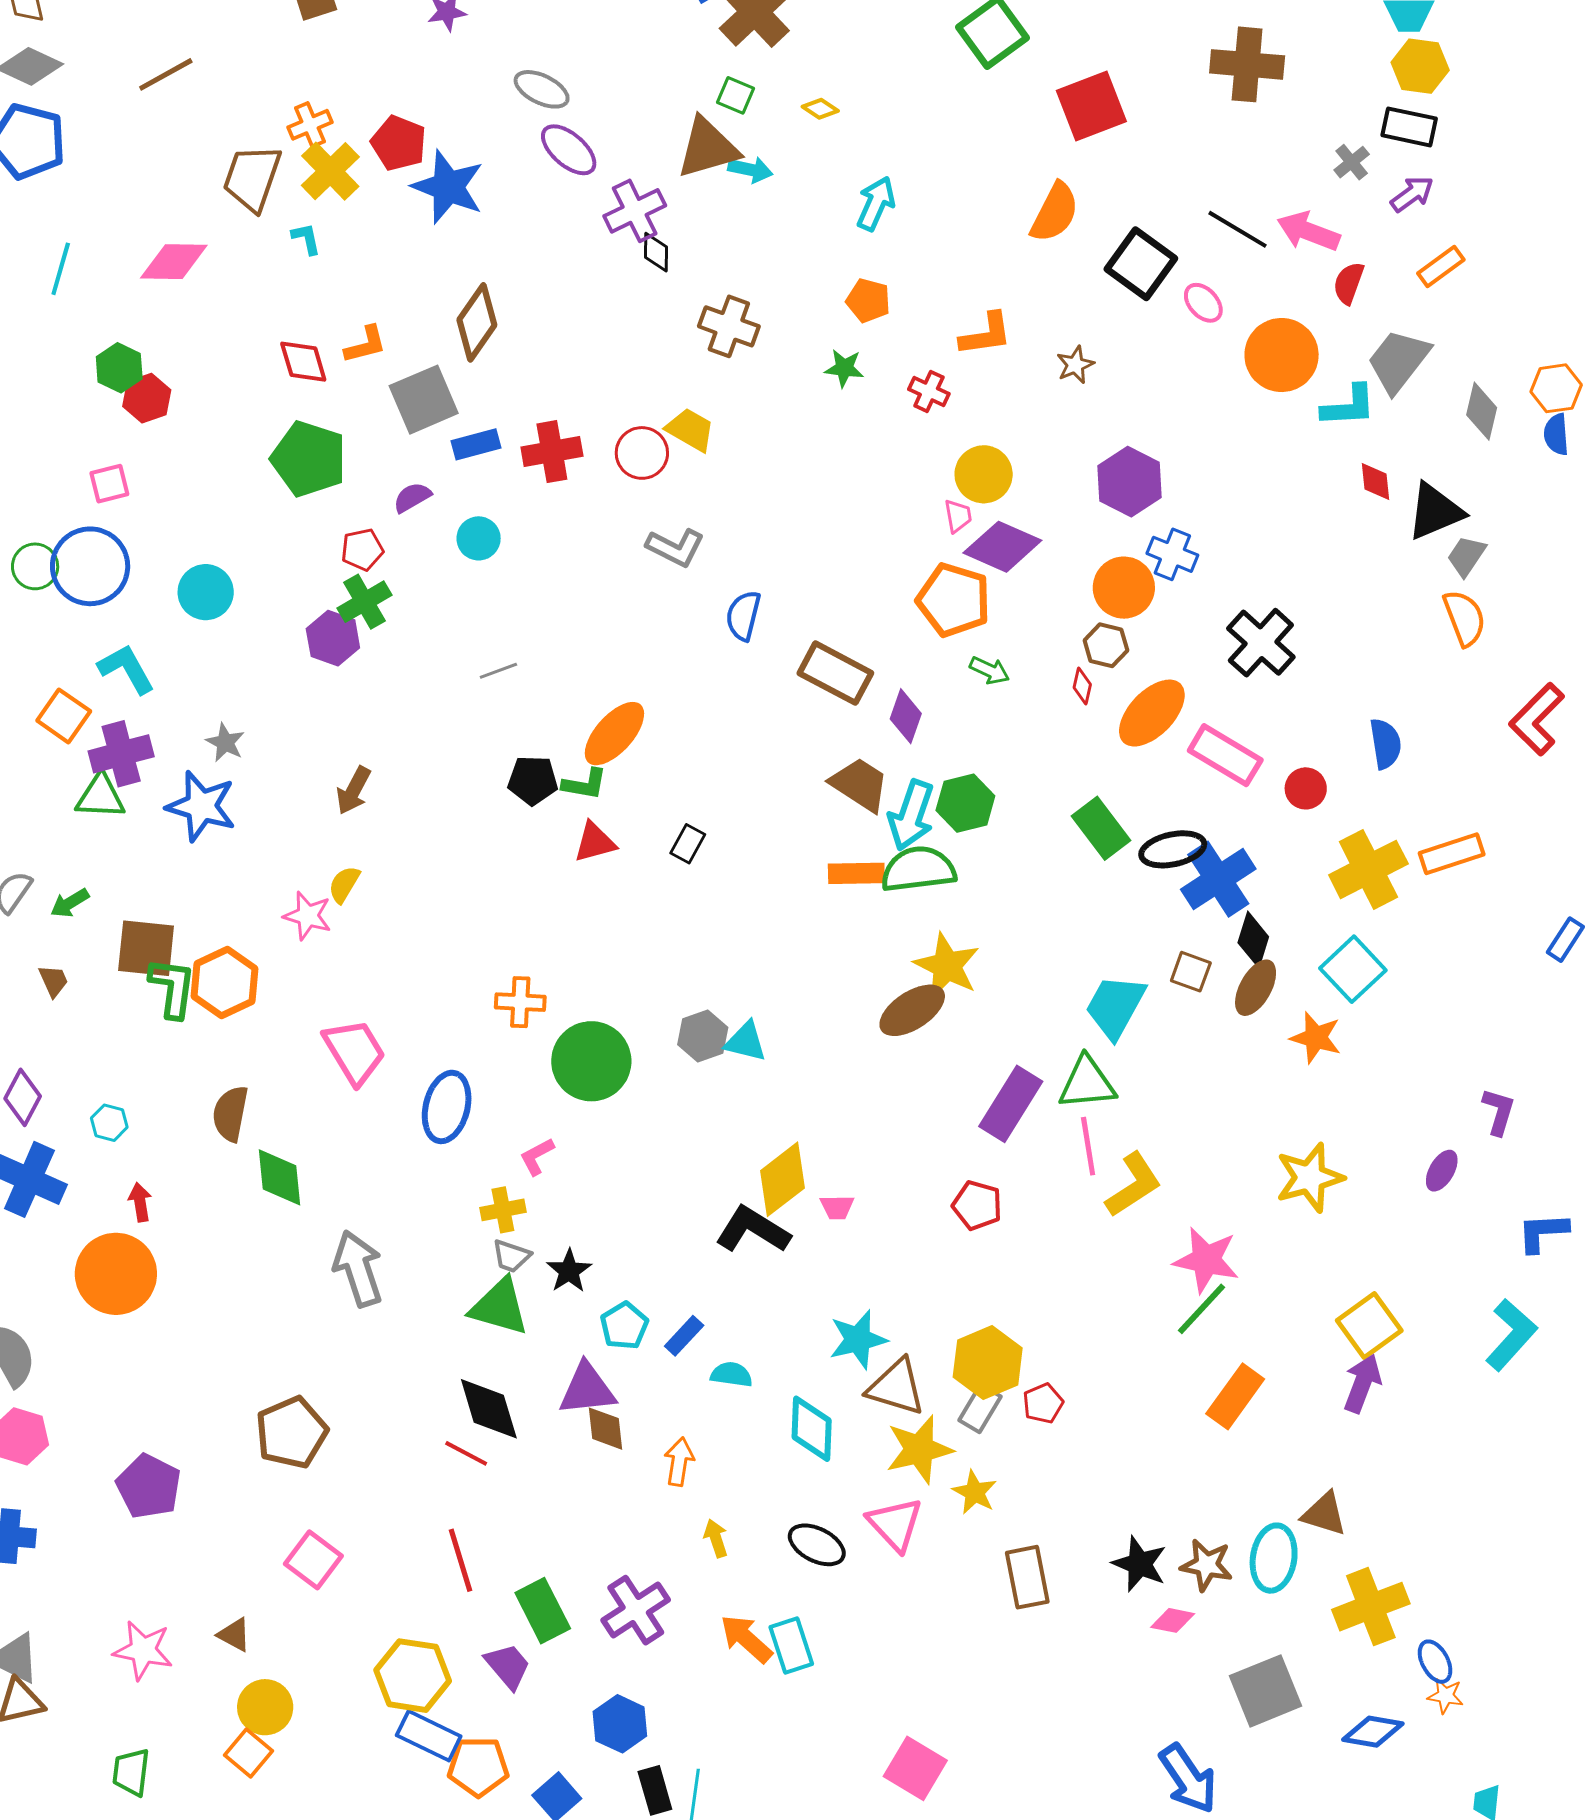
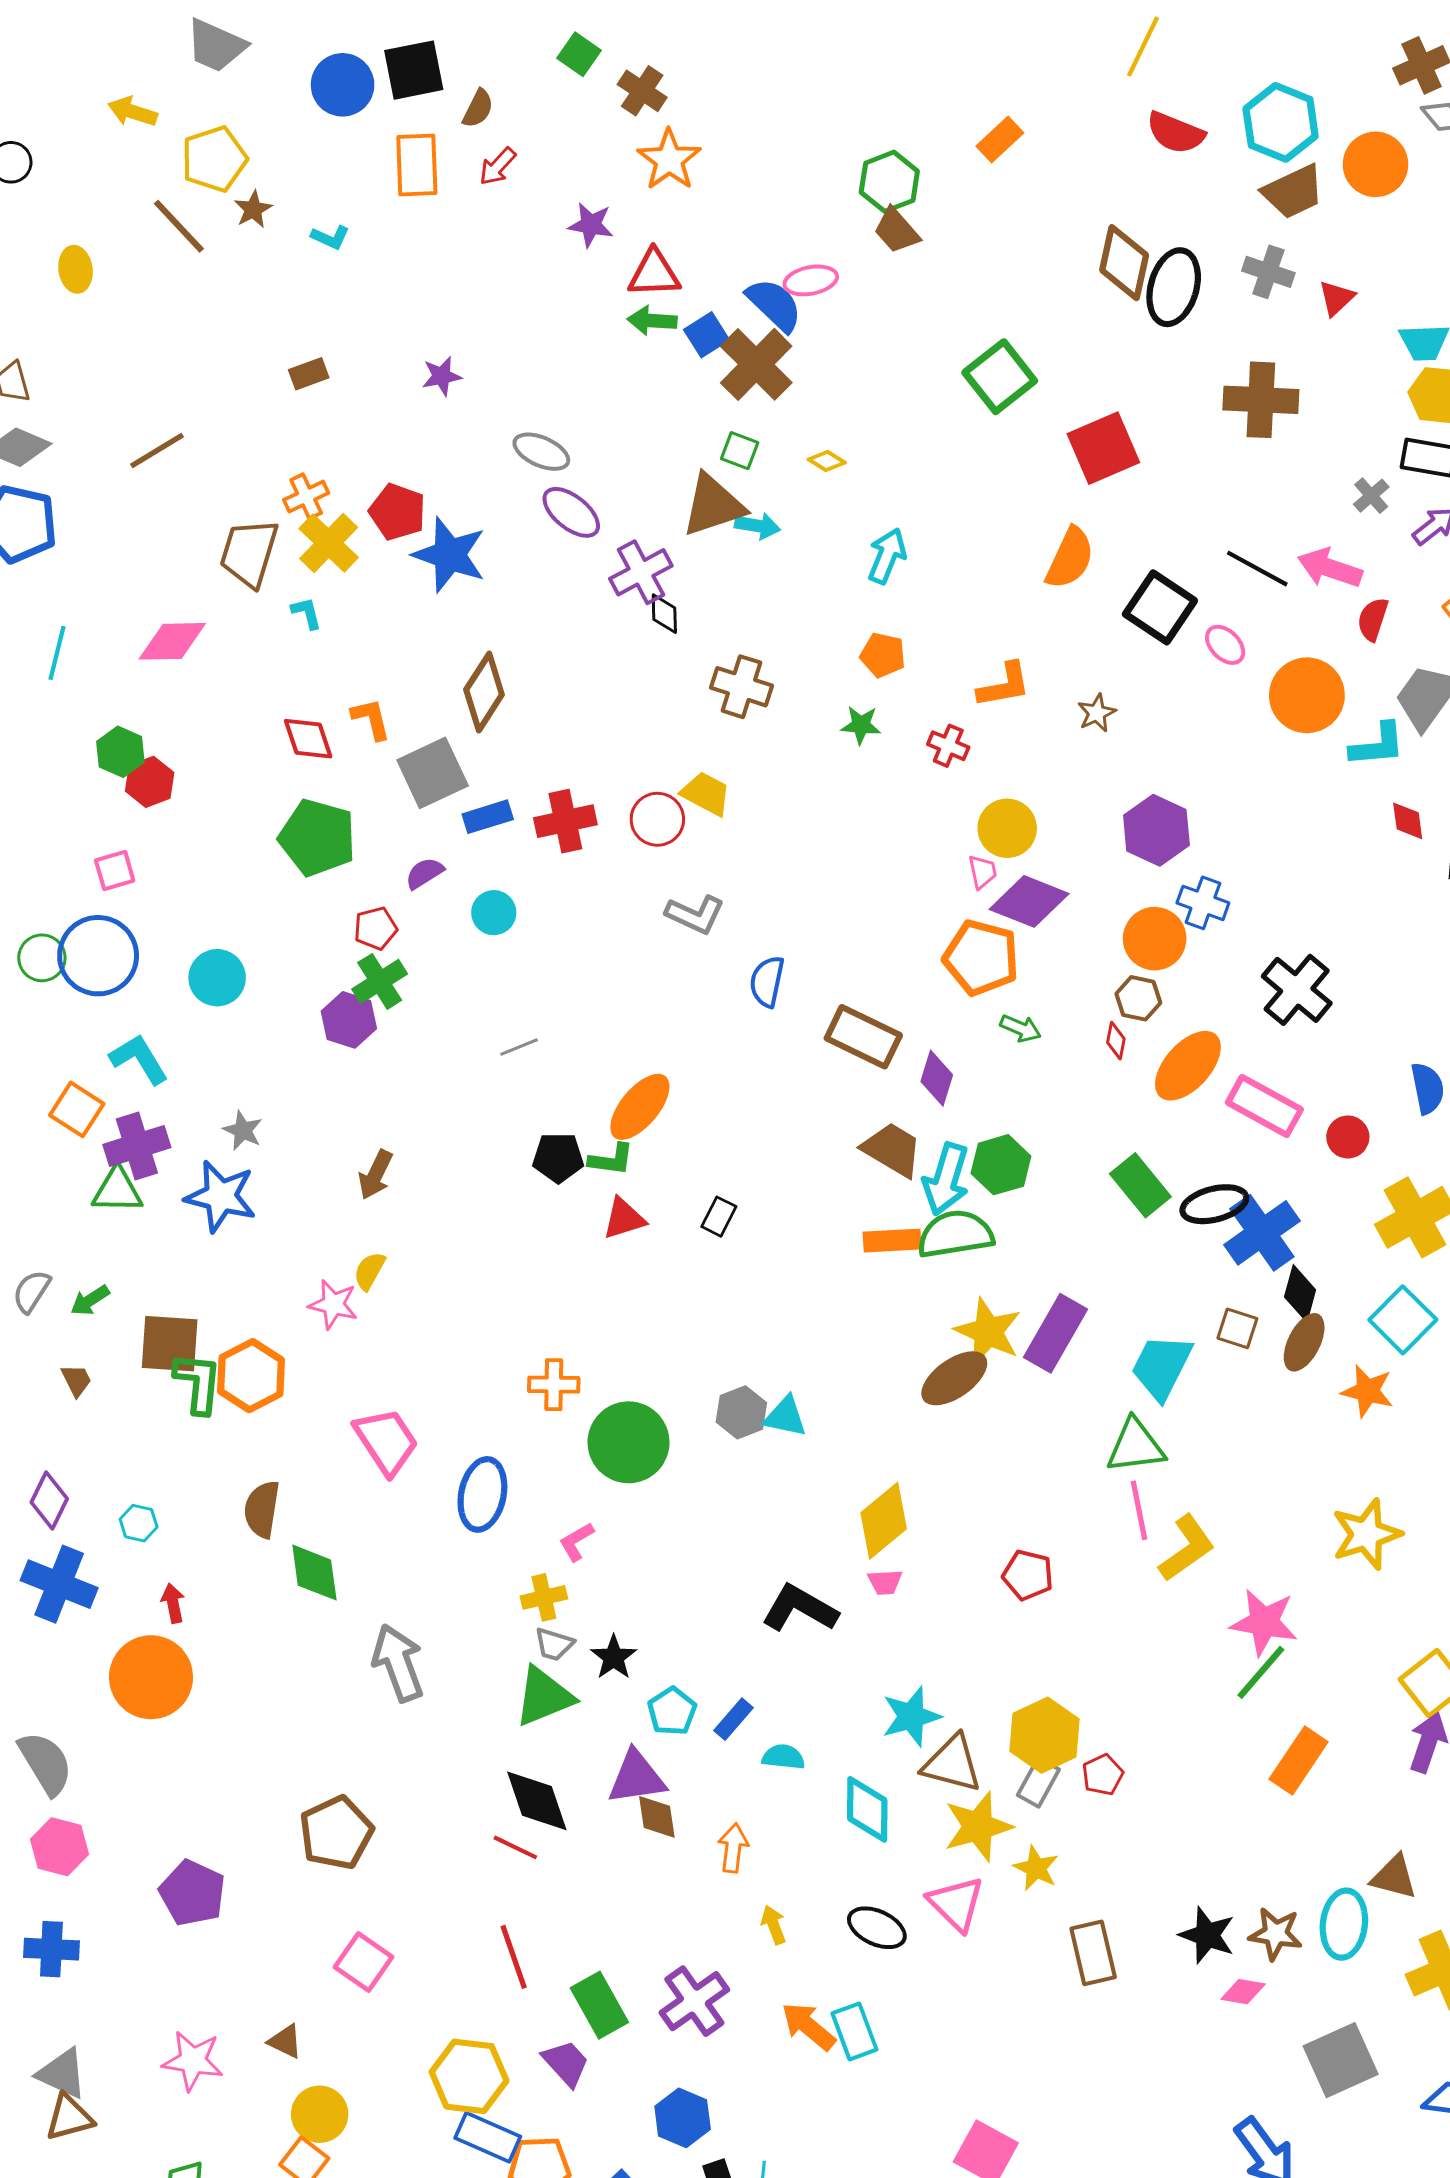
orange L-shape: (366, 345) -> (371, 719), turned -87
purple rectangle: (1011, 1104) -> (1056, 1333), moved
yellow diamond: (782, 1179) -> (884, 1521), moved
green triangle: (499, 1307) -> (544, 1697), turned -36

